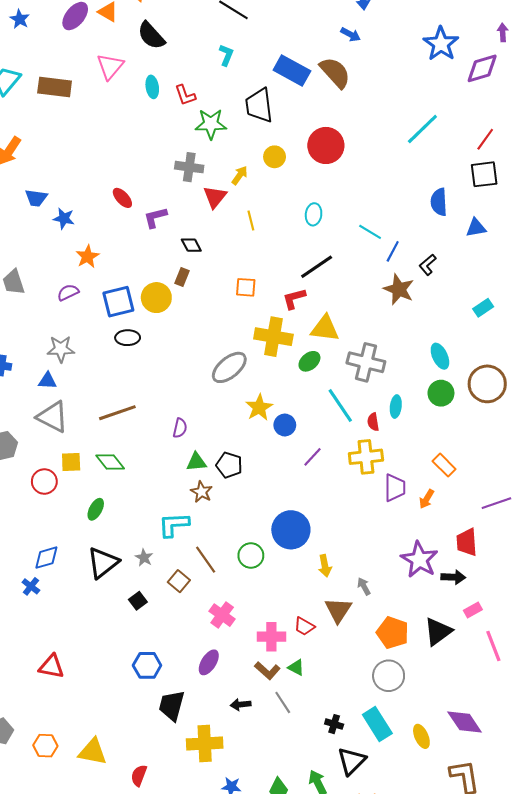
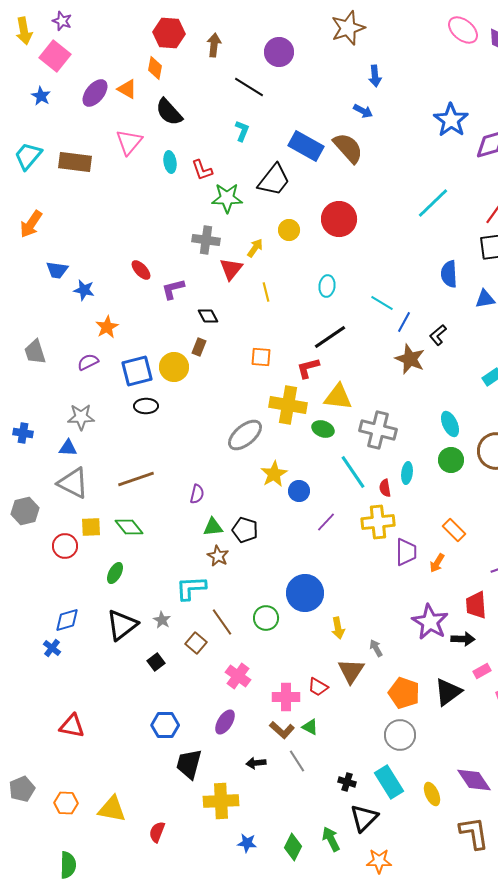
black trapezoid: (259, 105) -> (274, 180), turned -135
green ellipse: (309, 361) -> (323, 429), turned 60

